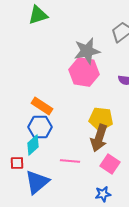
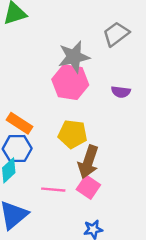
yellow pentagon: (101, 119) -> (73, 134), moved
pink square: (110, 164) -> (88, 187), moved

